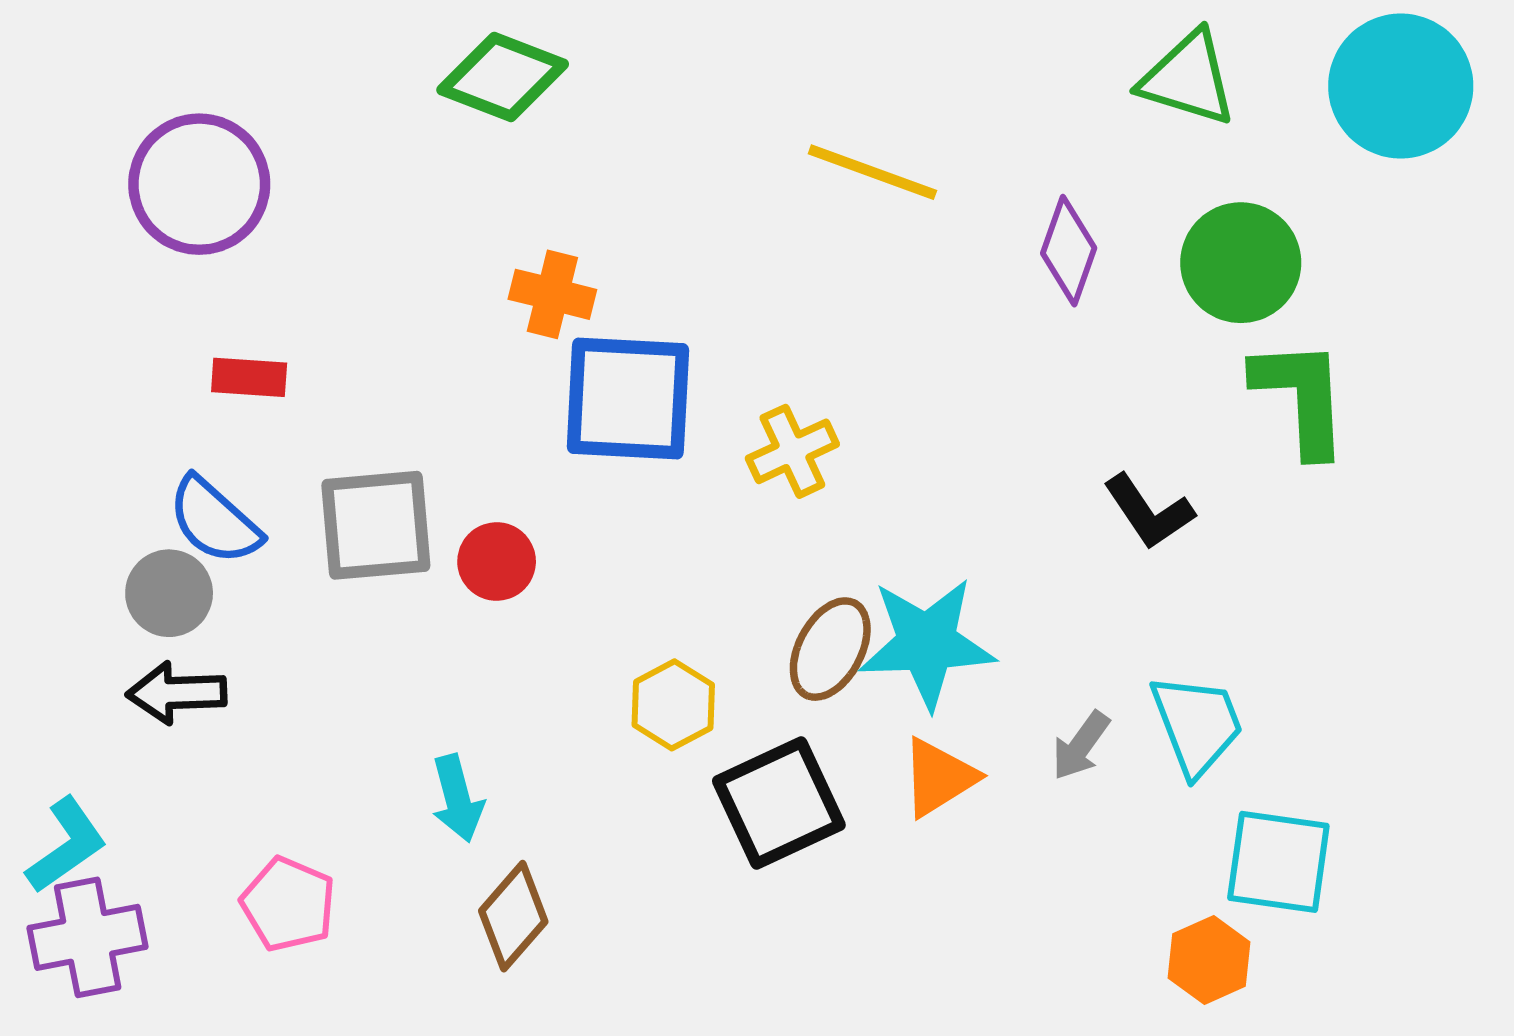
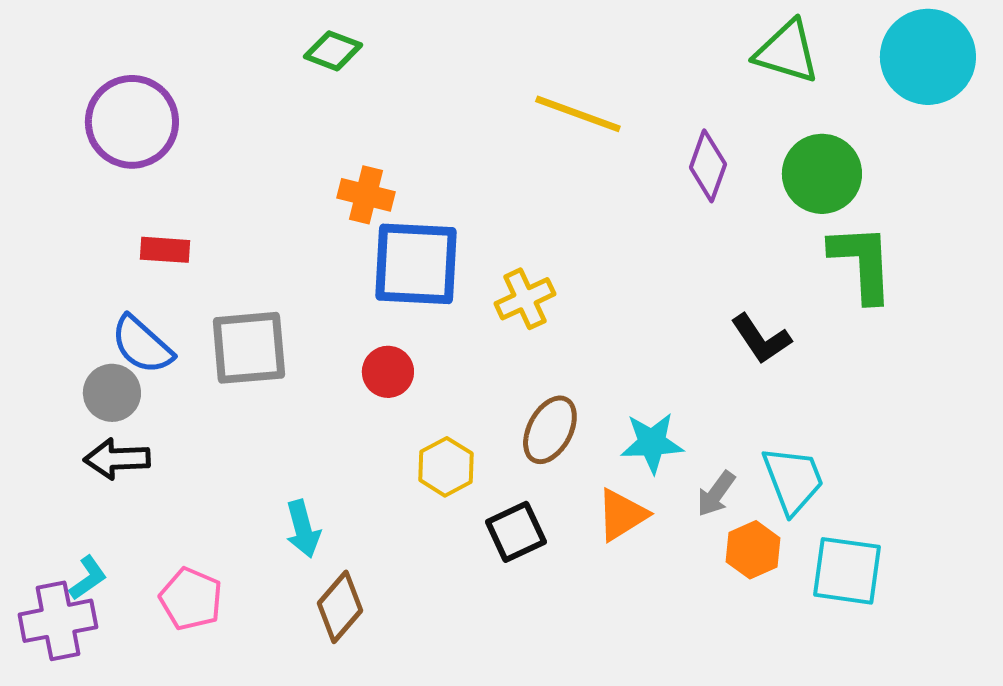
green diamond: (503, 77) -> (333, 51), size x0.7
red circle: (497, 562) -> (388, 372), moved
cyan star: (927, 643) -> (652, 443), moved, size x0.7
black square: (779, 803) -> (516, 532), size x0.7
cyan L-shape: (66, 845) -> (88, 578), moved, size x0.7
orange hexagon: (1209, 960) -> (753, 550), moved

